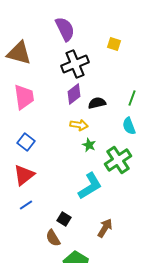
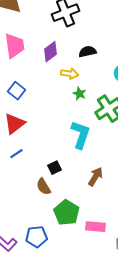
purple diamond: (74, 94) -> (50, 52), moved
cyan L-shape: (90, 186) -> (80, 135), turned -40
black square: (64, 219) -> (54, 168), turned 32

